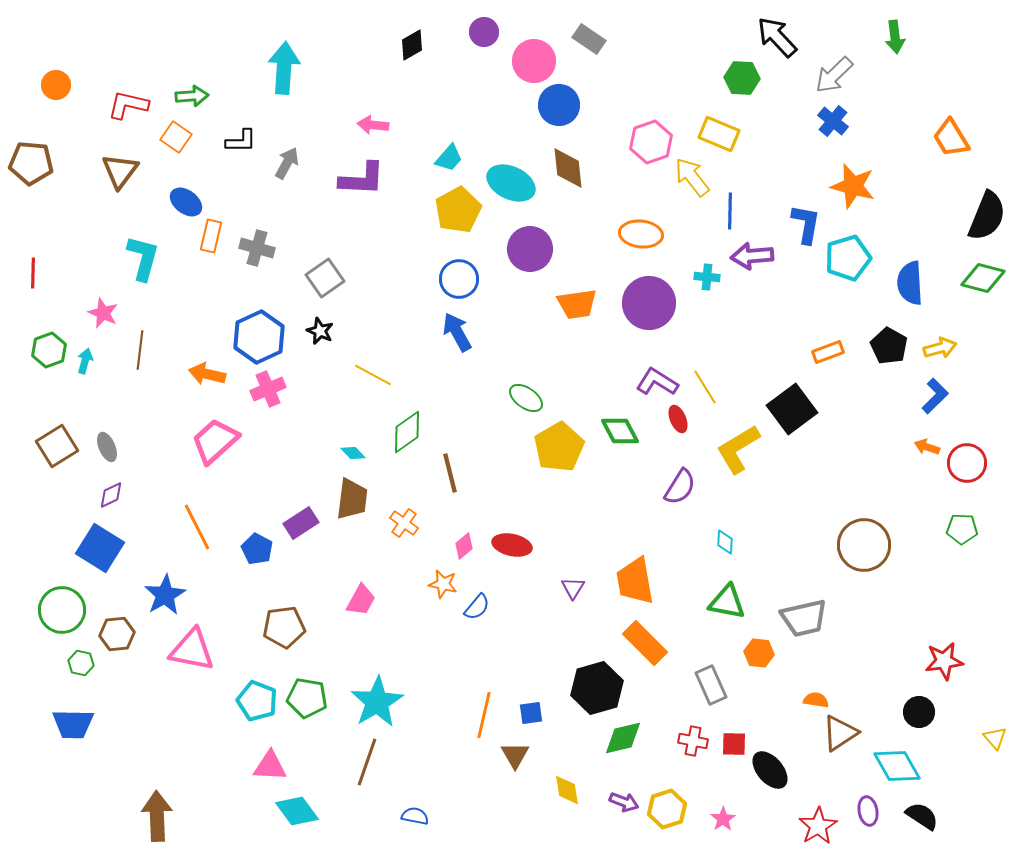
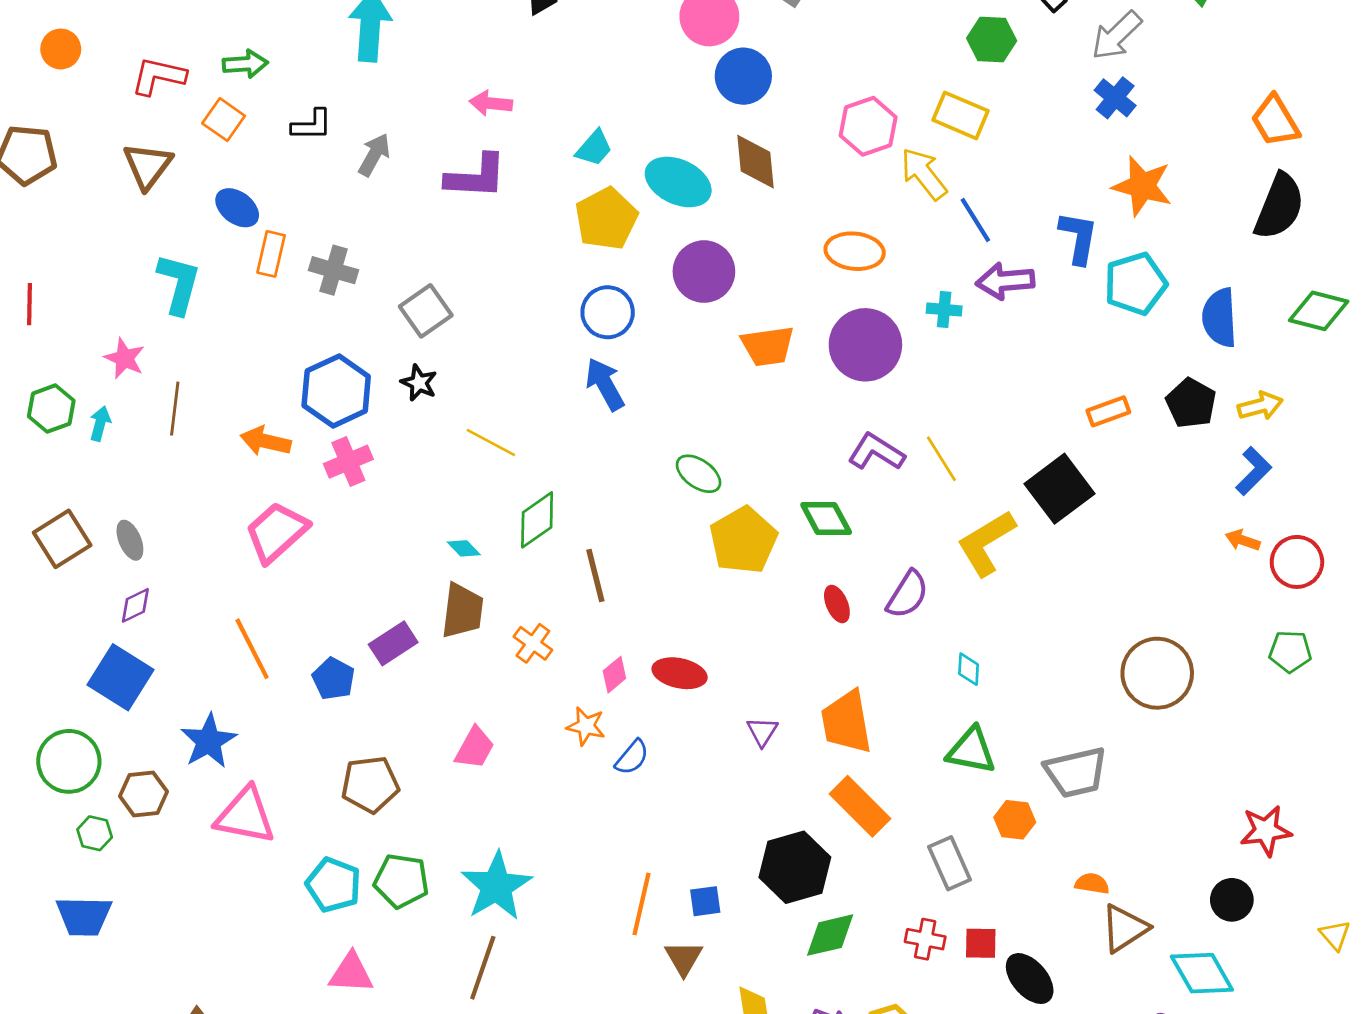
blue line: (730, 211) -> (975, 220), turned -33
black semicircle: (987, 216) -> (1279, 206), moved
red ellipse: (678, 419) -> (837, 604), moved

